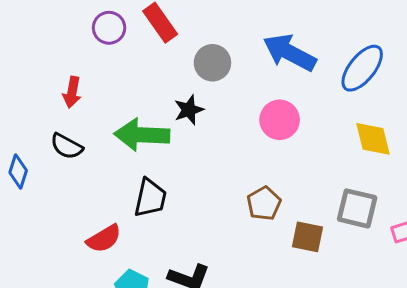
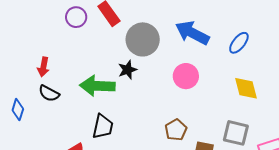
gray circle: (212, 63) -> (143, 39), size x1.4
blue ellipse: (362, 68) -> (239, 43), size x0.7
red arrow: (72, 92) -> (43, 67), moved

